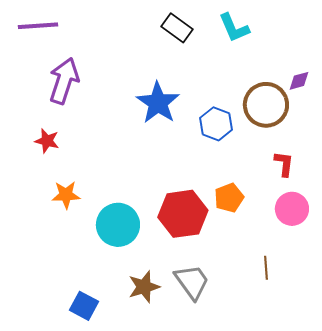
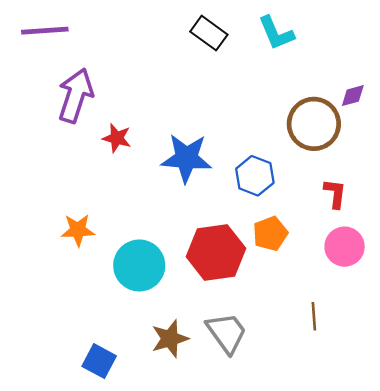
blue star: (158, 103) -> (186, 158), moved, turned -30
blue hexagon: (216, 124) -> (255, 176), moved
red star: (47, 141) -> (117, 138), moved

